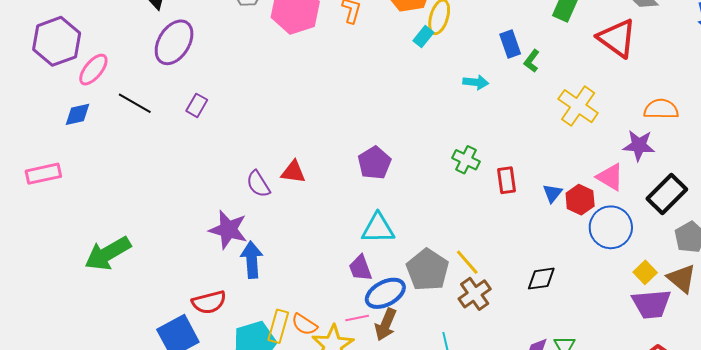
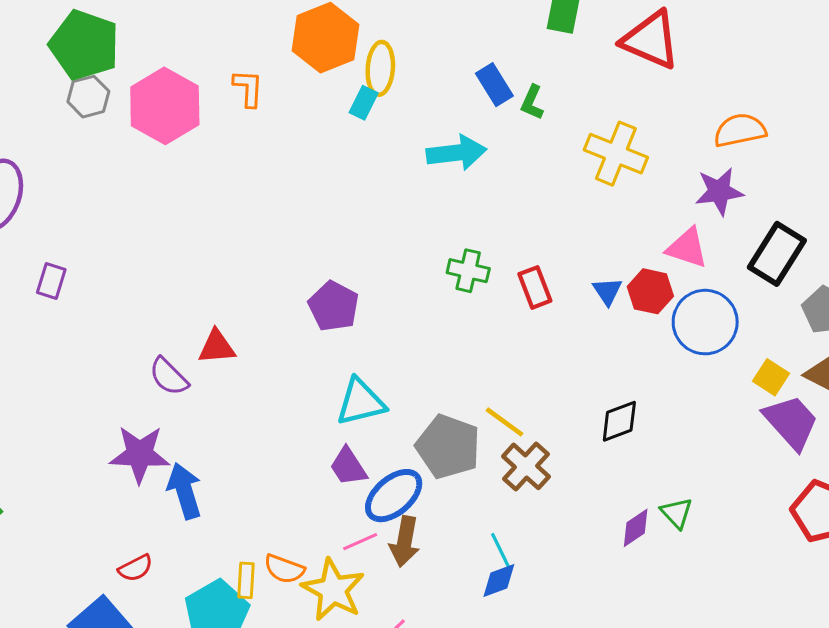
cyan arrow: (476, 82) -> (456, 153), size x1.5
red semicircle: (209, 302) -> (136, 568), size x0.7
purple trapezoid: (651, 304) -> (791, 422), turned -114
yellow rectangle: (278, 326) -> (246, 580), size x0.7

